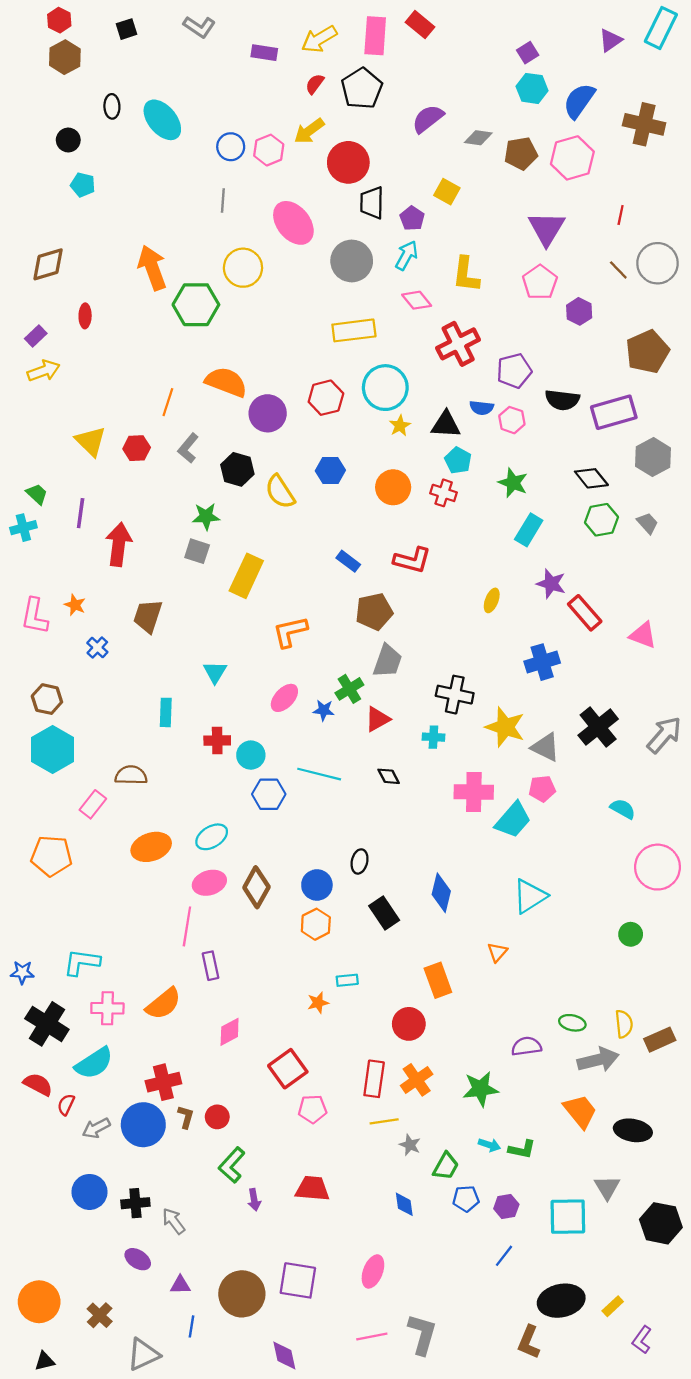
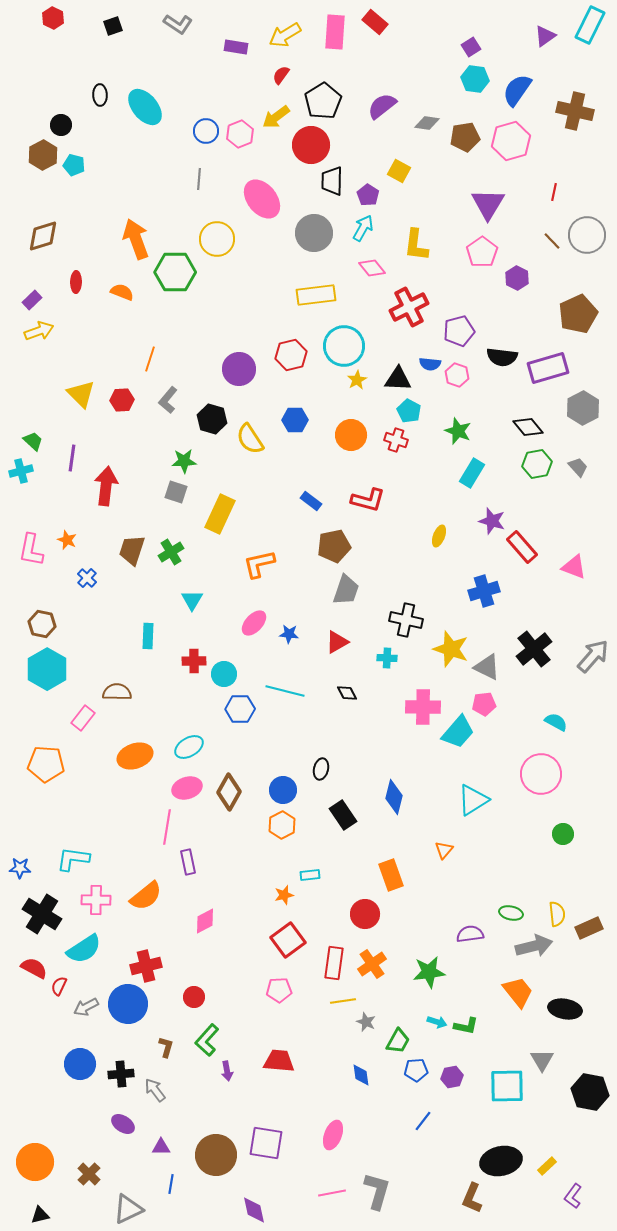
brown hexagon: (65, 57) -> (43, 155), moved
black pentagon: (362, 88) -> (323, 101), moved
orange semicircle: (226, 382) -> (122, 292), moved, size x0.6
green cross: (349, 689) -> (171, 552), moved
pink circle: (658, 867) -> (541, 774), moved
red square: (288, 1069) -> (288, 940), moved
brown L-shape: (186, 1117) -> (166, 1047), moved
blue line: (504, 1256) -> (423, 1121), moved

